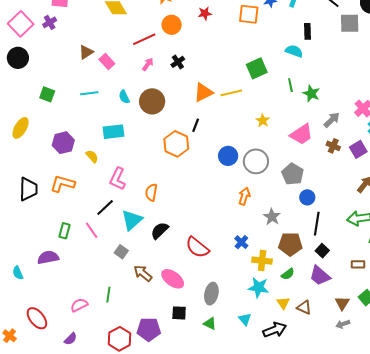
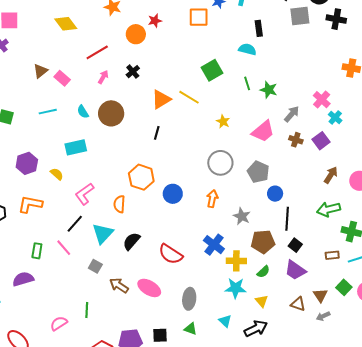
orange circle: (172, 25) -> (136, 34), moved
yellow line: (231, 93) -> (189, 97), turned 50
orange hexagon: (176, 144) -> (141, 177), moved
blue circle: (228, 156) -> (173, 194), moved
pink L-shape: (118, 179) -> (84, 194), turned 35
blue cross: (241, 242) -> (214, 245), size x1.5
brown triangle: (304, 307) -> (298, 304), moved
black square: (179, 313) -> (160, 335), moved

